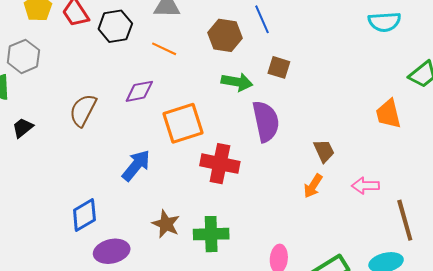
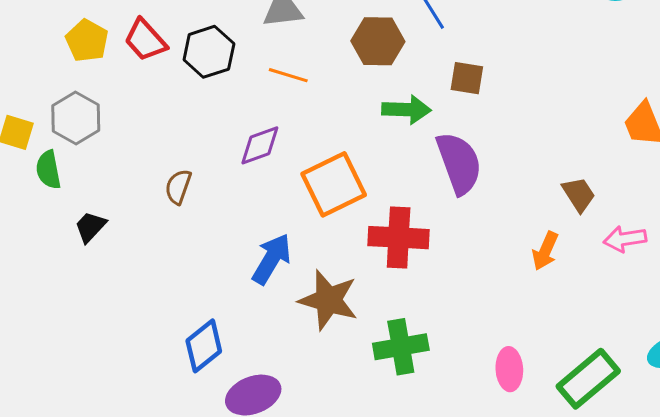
brown semicircle: (83, 110) -> (178, 187), size x0.7
brown trapezoid: (324, 151) -> (579, 194), moved
brown star: (166, 224) -> (328, 300), moved, size x1.4

